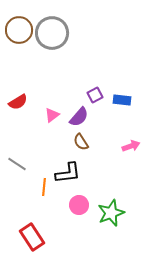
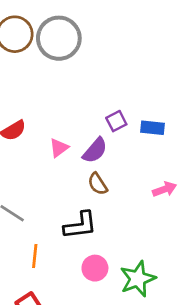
orange line: (44, 187) -> (35, 256), moved

